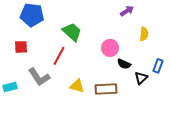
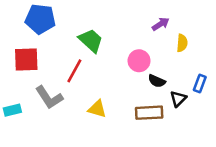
purple arrow: (127, 11) -> (161, 24), moved
red square: (21, 47) -> (26, 59), size x1.5
brown rectangle: (106, 89) -> (149, 113), moved

